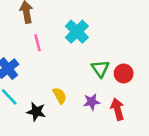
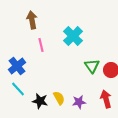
yellow semicircle: (60, 96) -> (59, 98), moved
purple star: (92, 102) -> (79, 102), moved

